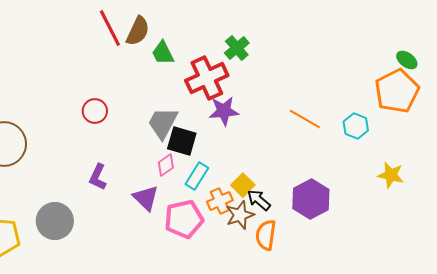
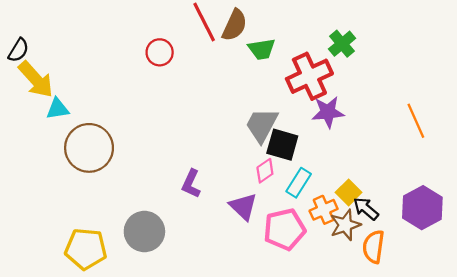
green trapezoid: (163, 53) -> (262, 49), turned -72
red circle: (95, 111) -> (160, 52), moved
orange line: (305, 119) -> (416, 121), turned 36

